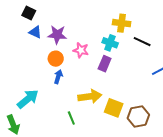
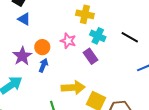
yellow cross: (122, 23) -> (85, 14), moved
purple star: (57, 35) -> (22, 56), moved, turned 30
purple rectangle: (105, 64) -> (91, 56), turned -63

